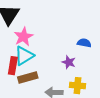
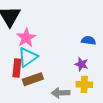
purple star: (69, 62) -> (81, 64), moved

